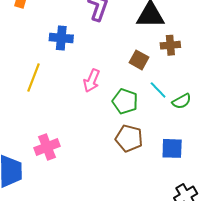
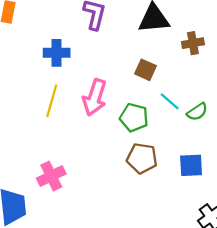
brown cross: (170, 45) -> (193, 43), moved
yellow line: (34, 77) -> (52, 101), moved
pink arrow: (92, 81) -> (95, 97), size x1.4

